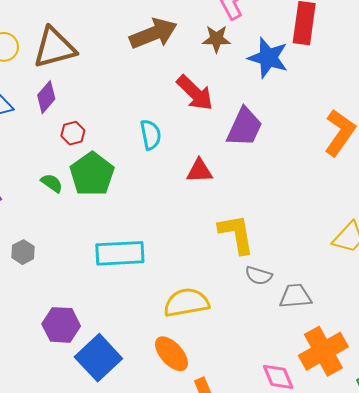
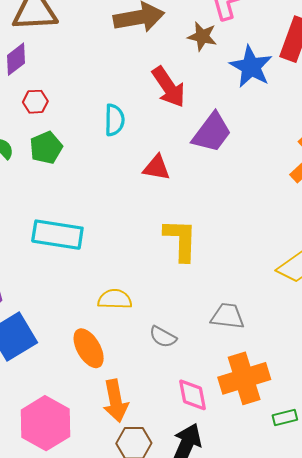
green pentagon: (92, 174) -> (46, 148), size x0.7
gray semicircle: (259, 276) -> (163, 337), moved
yellow semicircle: (186, 303) -> (115, 299), size x0.7

